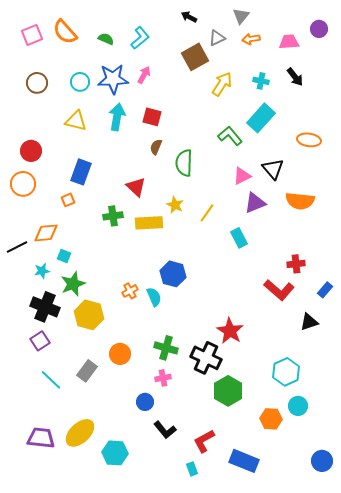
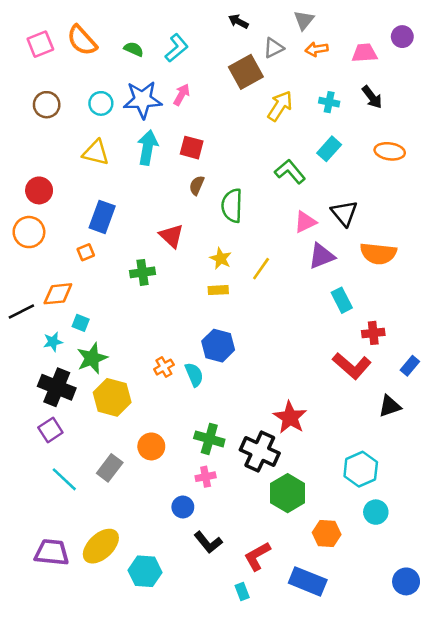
cyan rectangle: (261, 118) -> (329, 149), size x0.7
orange ellipse: (309, 140) -> (390, 151), moved
yellow rectangle: (149, 223) -> (218, 290), moved, size x0.6
cyan rectangle: (239, 238) -> (342, 300), moved
orange hexagon: (271, 419) -> (327, 533), moved

